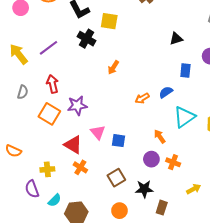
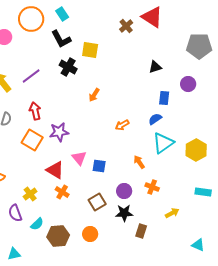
blue semicircle: (166, 92) -> (155, 119), moved
purple circle: (151, 159) -> (124, 191), moved
yellow cross: (47, 169) -> (30, 194), turned -32
orange circle: (119, 211) -> (90, 234), moved

